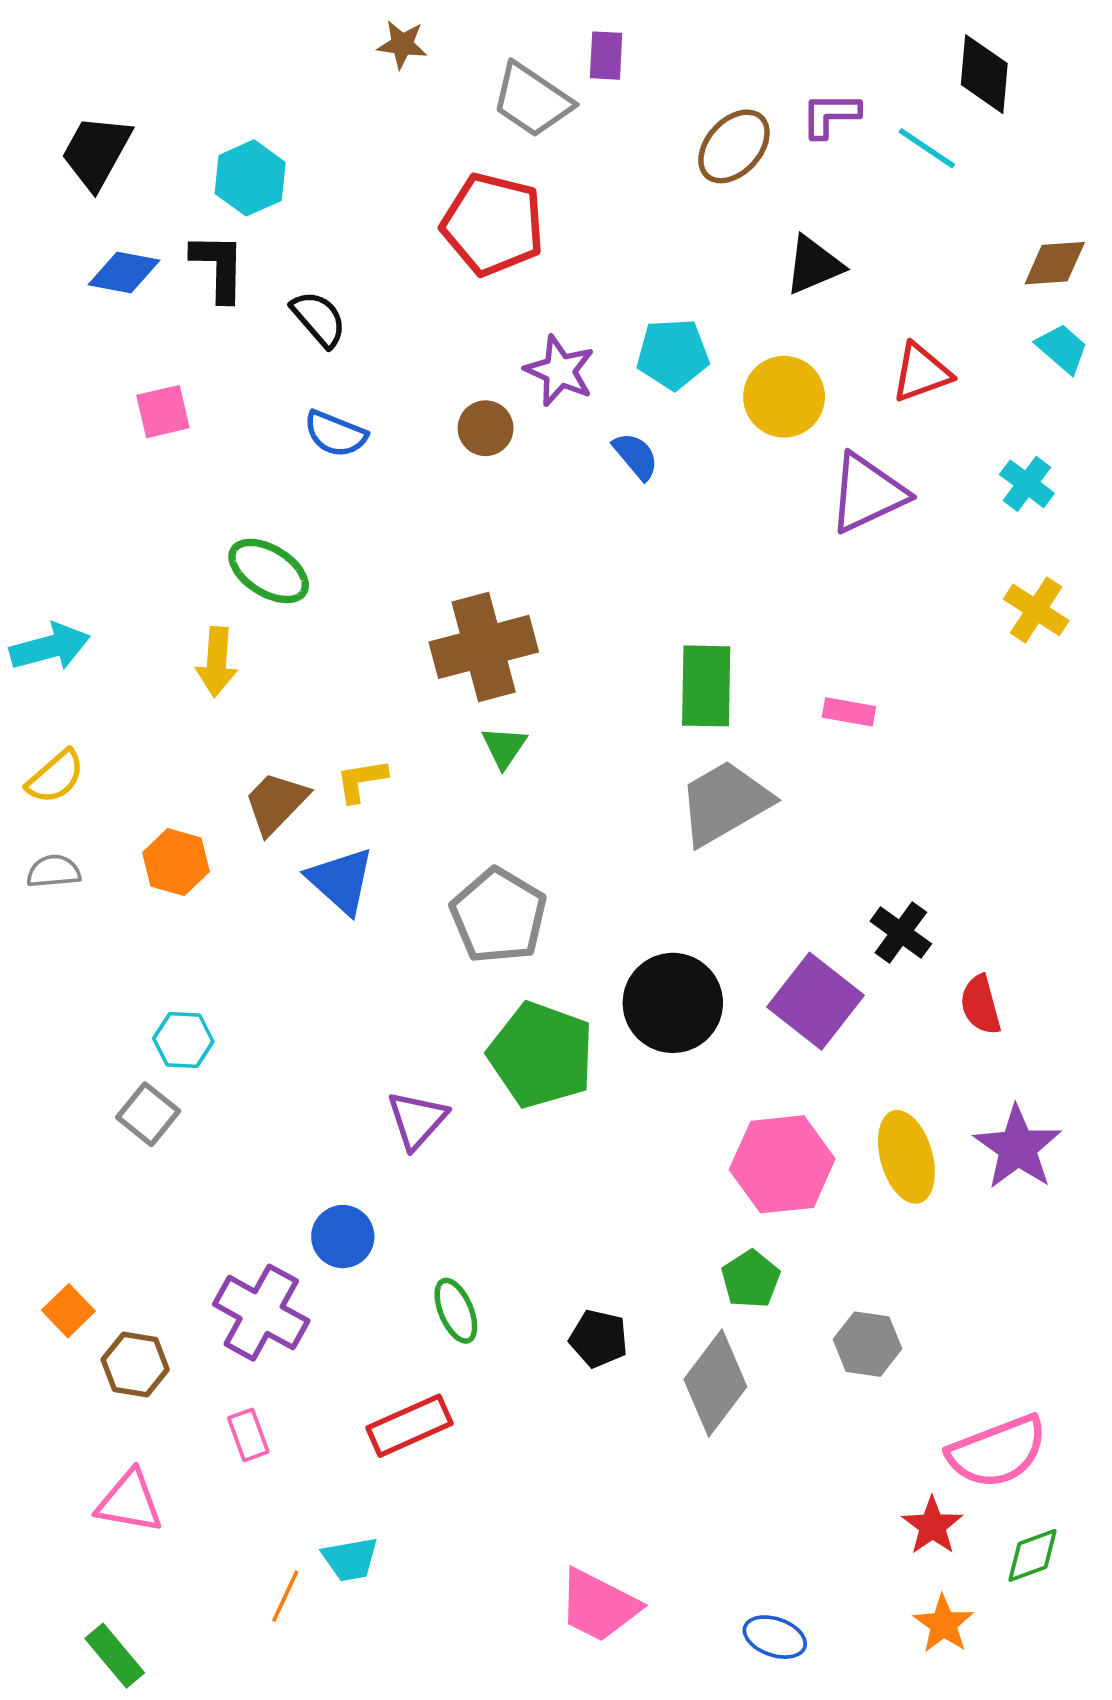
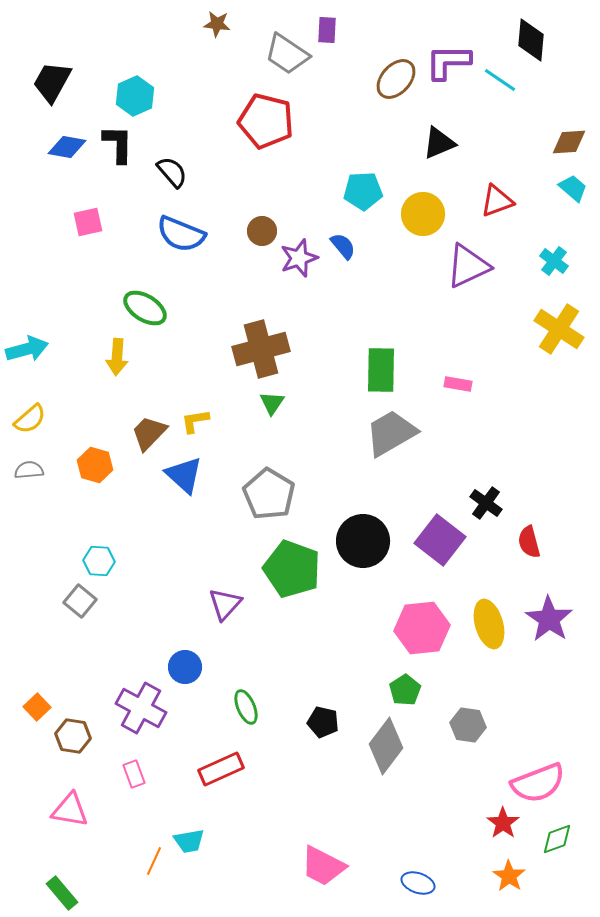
purple L-shape: (830, 115) -> (448, 62), size x1.4
purple star: (560, 371) -> (299, 258), moved, turned 30
blue semicircle: (335, 434) -> (181, 234), size x1.4
yellow cross: (1036, 610) -> (559, 329), size x1.4

